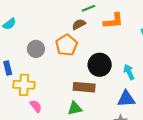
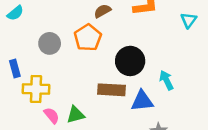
cyan arrow: (129, 72) -> (166, 80), moved
blue triangle: (126, 99) -> (142, 101), moved
green triangle: (75, 108) -> (76, 115), moved

